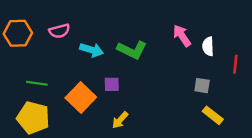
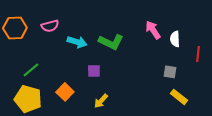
green line: (37, 83) -> (31, 70), turned -48
orange square: (81, 97) -> (65, 92), moved, size x0.7

